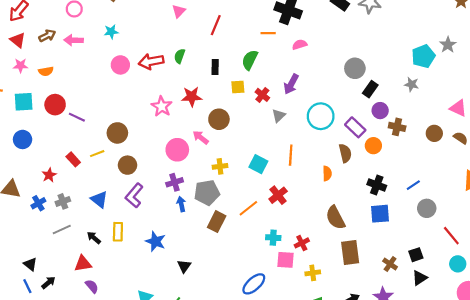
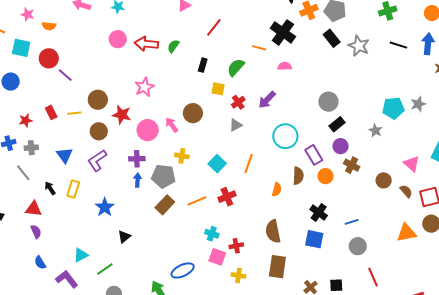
red star: (192, 97) -> (122, 115), moved
gray triangle: (279, 116) -> (236, 125), moved
gray line: (62, 230) -> (23, 173), turned 60

